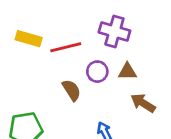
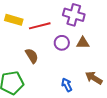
brown semicircle: (72, 90) -> (32, 56), moved
brown arrow: (143, 103) -> (94, 78), moved

